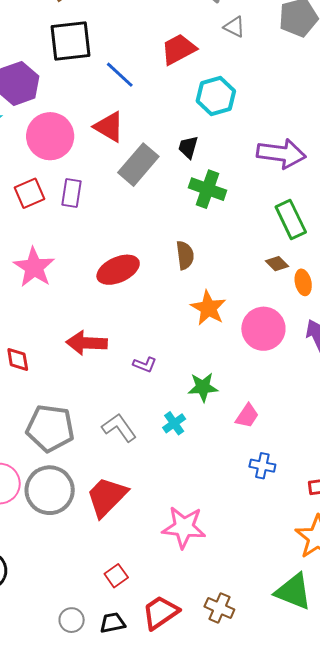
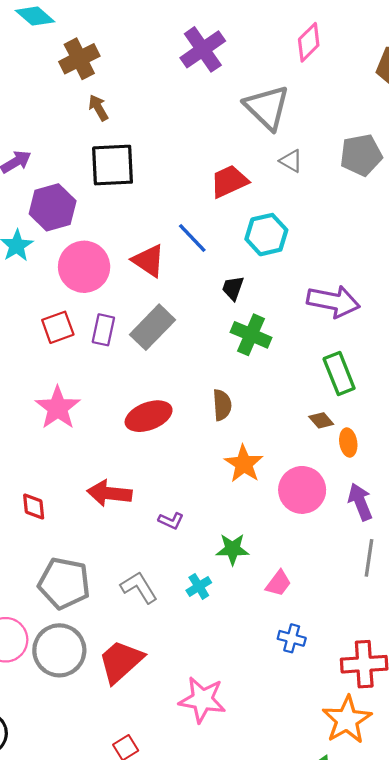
blue line: (120, 75) -> (192, 238), moved
gray rectangle: (138, 165) -> (152, 327), moved

